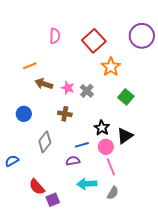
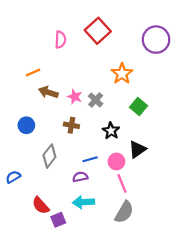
red square: (94, 41) -> (98, 31), moved
black star: (102, 128) -> (111, 131), moved
cyan arrow: (87, 184) -> (84, 202), moved
gray semicircle: (113, 193) -> (124, 212), size x1.5

